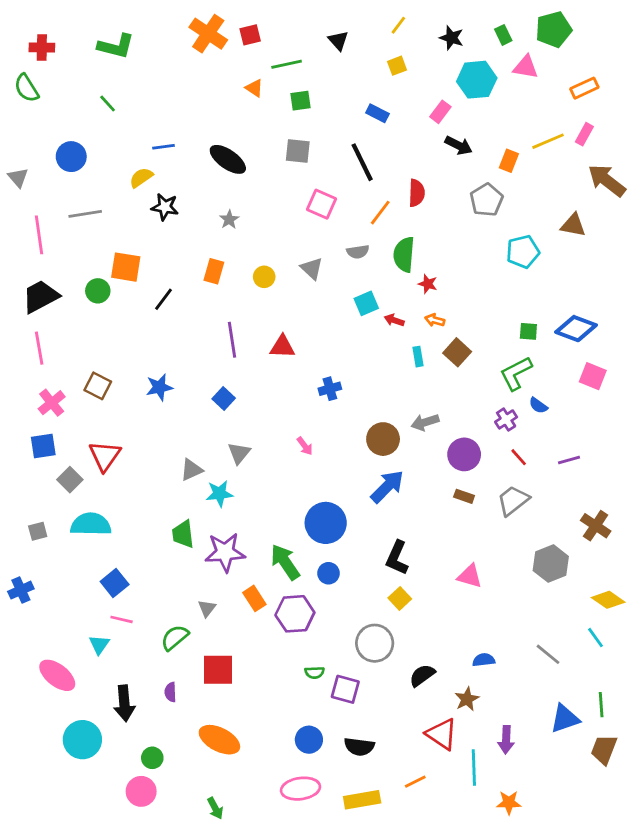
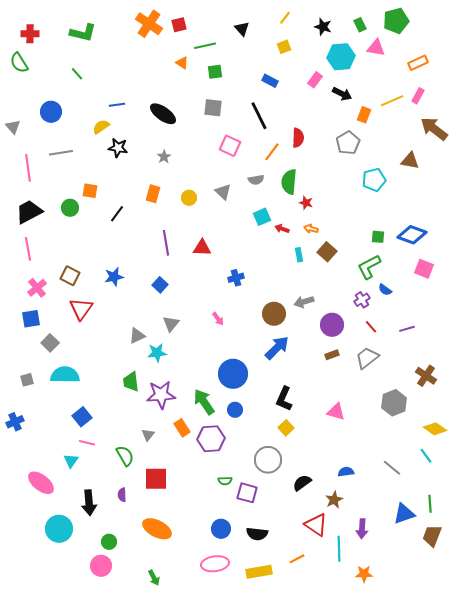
black arrow: (459, 145) -> (342, 94), moved
orange square: (126, 267) -> (90, 191), size x0.7
red triangle: (105, 456) -> (81, 309), moved
brown rectangle: (464, 496) -> (332, 355), turned -40
green semicircle: (175, 638) -> (125, 456), turned 100

